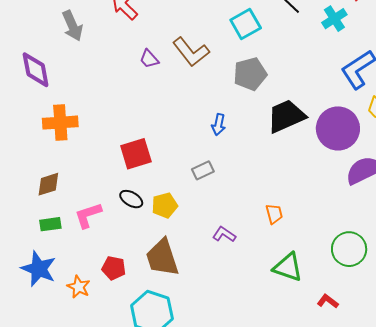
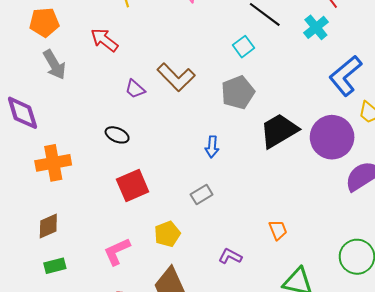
cyan square: (246, 24) -> (243, 47), moved, size x0.7
black ellipse: (131, 199) -> (117, 135), moved
pink L-shape: (88, 215) -> (117, 251), moved

